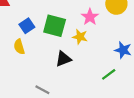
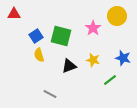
yellow star: (80, 37) -> (93, 60), moved
yellow semicircle: (19, 47) -> (39, 55), moved

